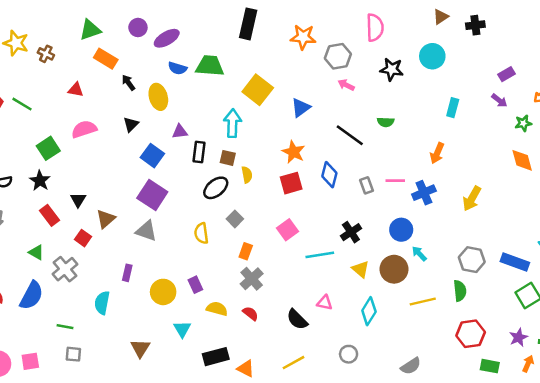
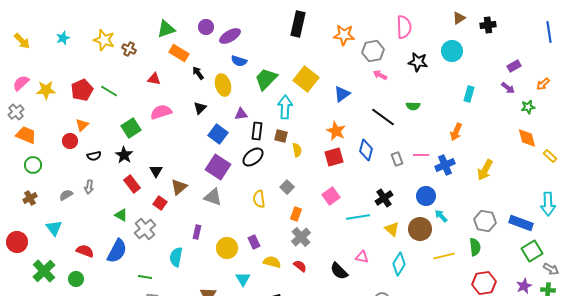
green trapezoid: (210, 66) -> (266, 79), moved, turned -50
black ellipse: (216, 188) -> (253, 157), moved

